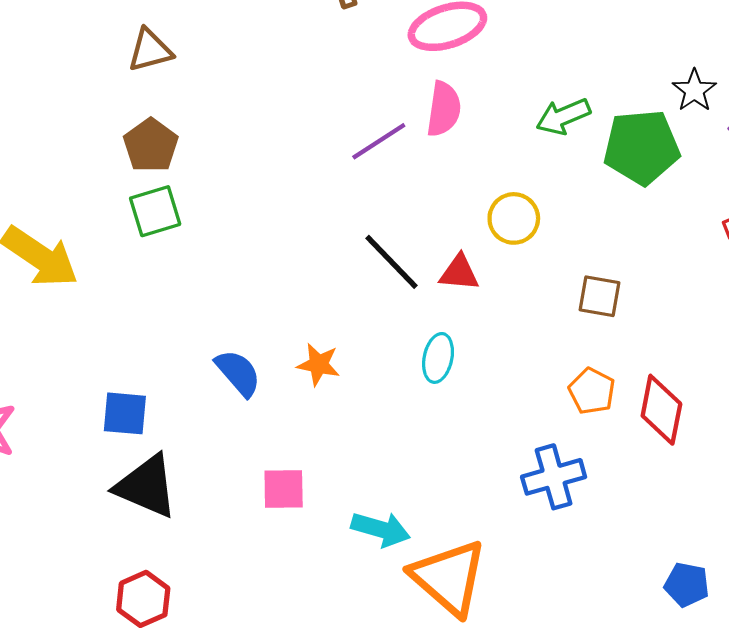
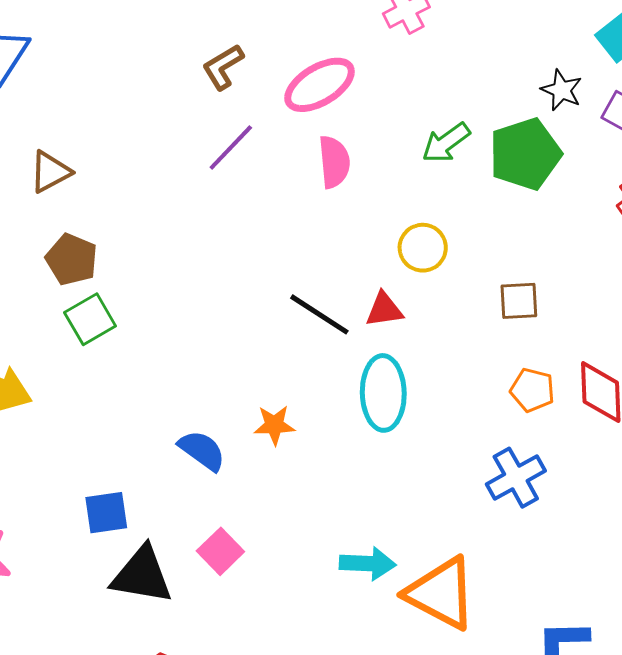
purple line: (379, 141) -> (231, 147), moved
cyan ellipse: (438, 358) -> (383, 393), size x1.6
pink square: (284, 489) -> (220, 551), moved, turned -30

